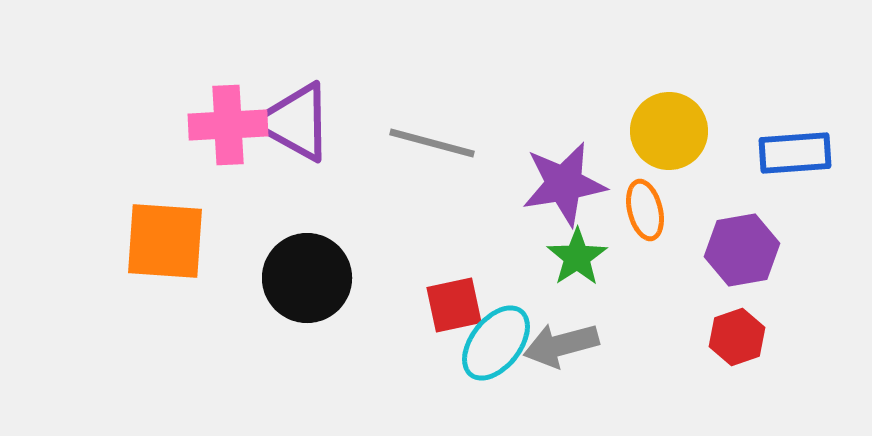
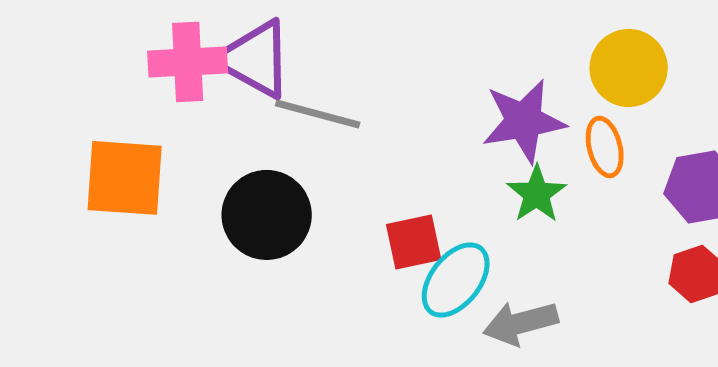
gray line: (432, 143) -> (318, 114), moved
gray arrow: (561, 345) -> (521, 323), moved

